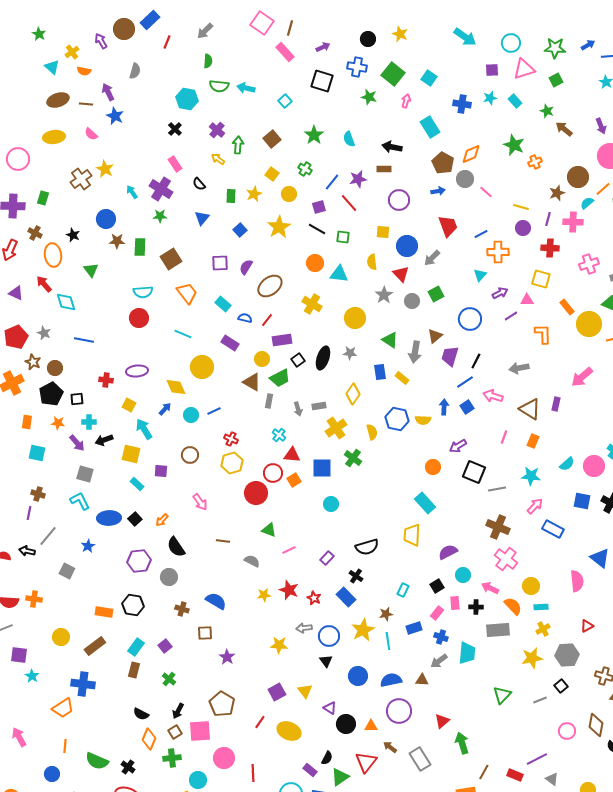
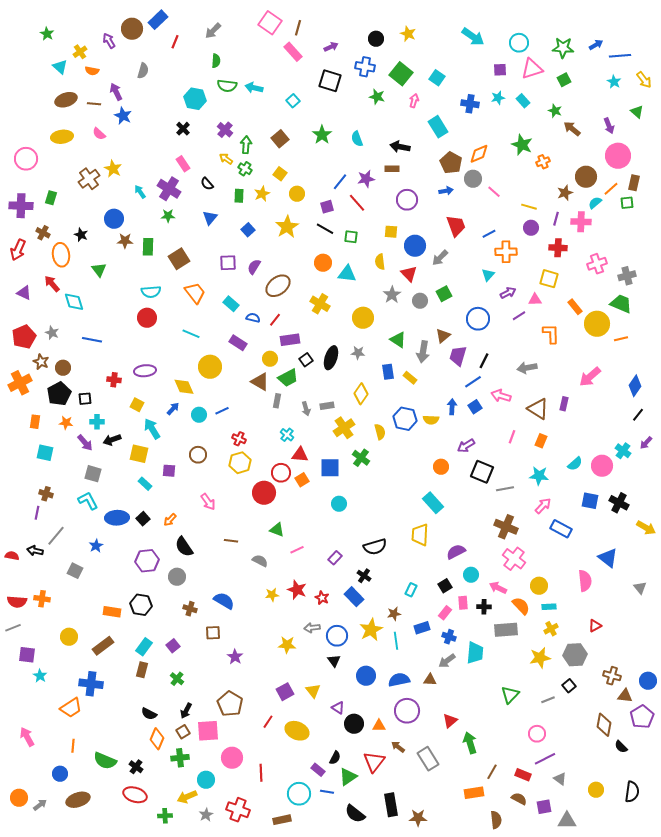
green cross: (305, 169) -> (245, 169), moved
pink circle: (567, 731) -> (537, 734), moved

